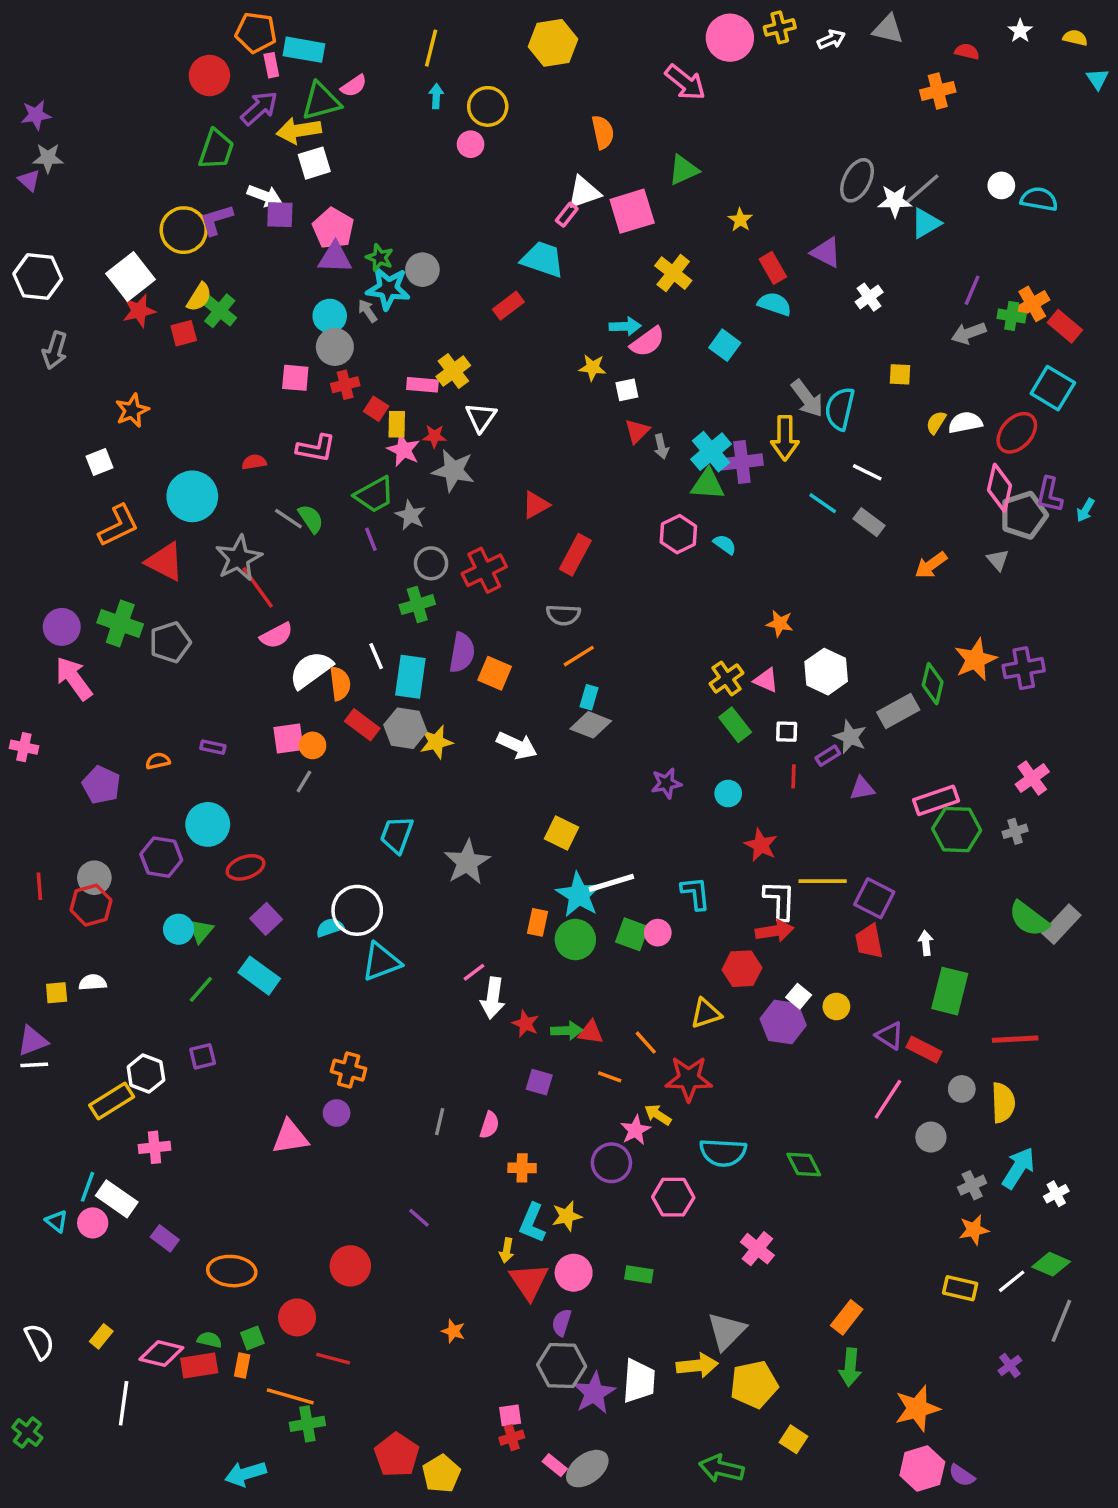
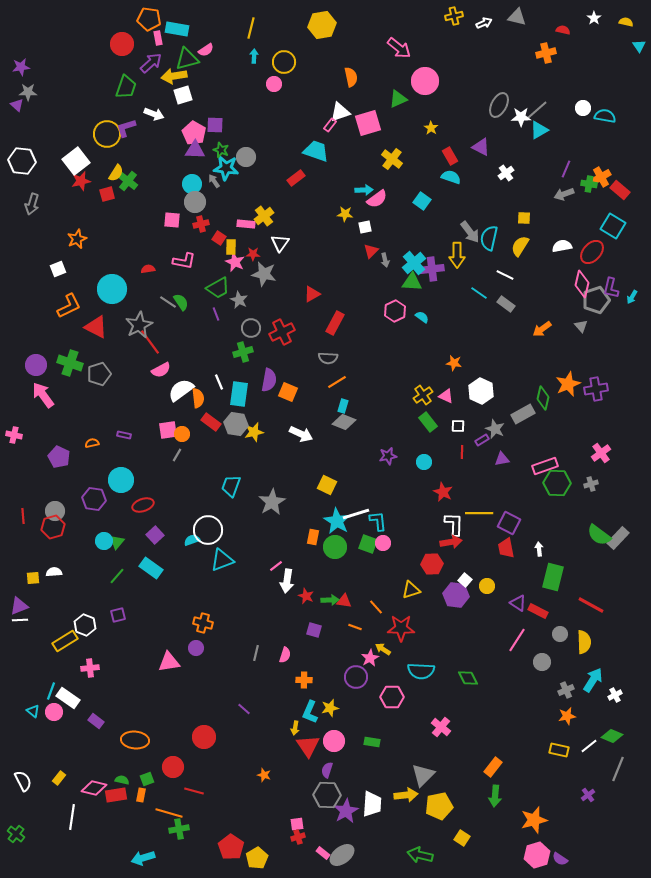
pink circle: (730, 38) -> (425, 81), moved
purple square: (280, 215) -> (215, 125), moved
yellow semicircle: (936, 422) -> (520, 246), moved, size x1.5
cyan L-shape: (696, 893) -> (378, 521), moved
red line: (1015, 1039) -> (591, 605), turned 32

